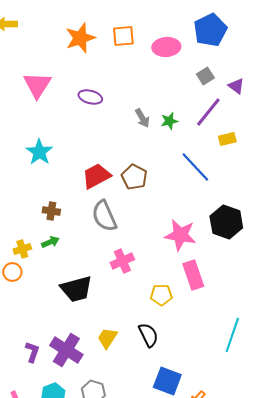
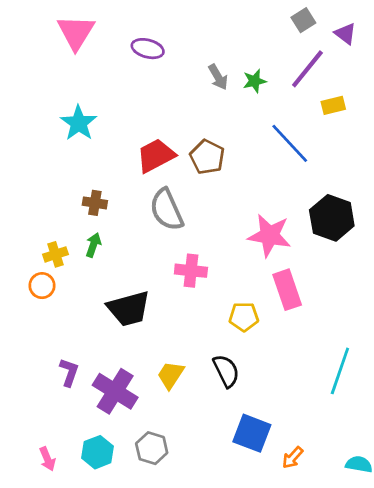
green arrow: (50, 242) -> (93, 245), turned -48
pink cross: (122, 261) -> (191, 271), turned 30
purple L-shape: (32, 352) -> (69, 372), moved

